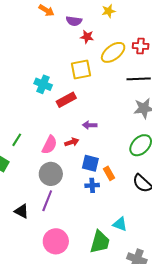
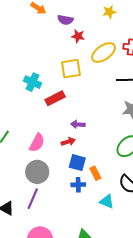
yellow star: (109, 11) -> (109, 12), moved
red arrow: (72, 142) -> (68, 142), moved
cyan triangle: (120, 224) -> (107, 201), moved

